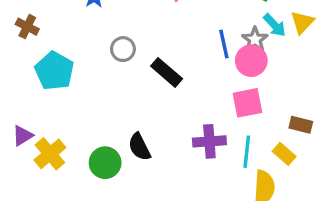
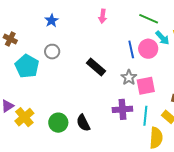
gray star: (255, 40) -> (129, 77), moved
gray circle: (123, 49) -> (52, 52), moved
pink circle: (251, 61) -> (148, 49), moved
black semicircle: (139, 147) -> (83, 123), moved

